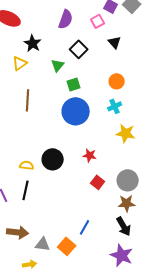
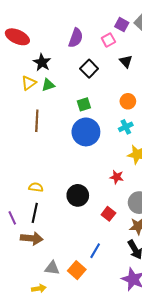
green triangle: (58, 65) -> (48, 85), moved, turned 32
red star: (90, 155) -> (117, 177), moved
black circle: (53, 159) -> (78, 195), moved
red square: (98, 182) -> (108, 214), moved
brown arrow: (18, 232) -> (32, 238), moved

